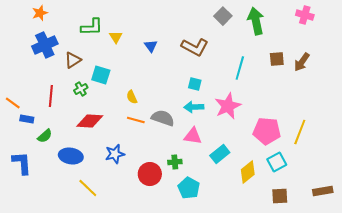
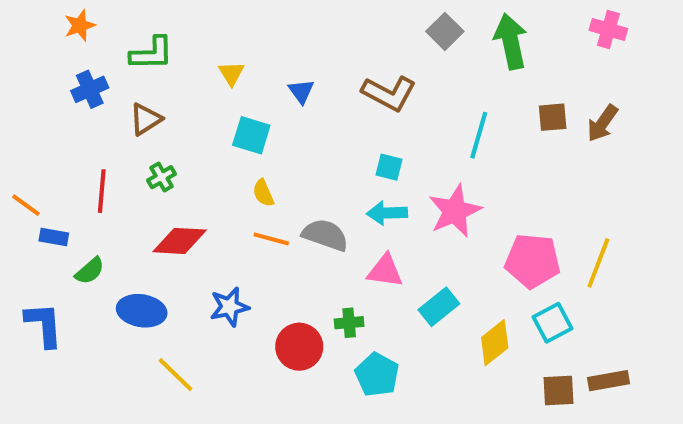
green L-shape: (92, 27) -> (152, 53), moved
blue cross: (45, 45) -> (90, 89), size x0.7
cyan square: (101, 75) -> (251, 135), moved
brown rectangle: (323, 191) -> (608, 381), moved

